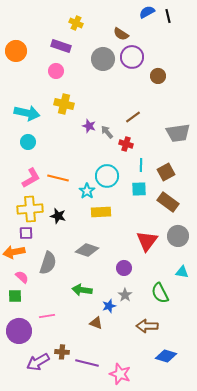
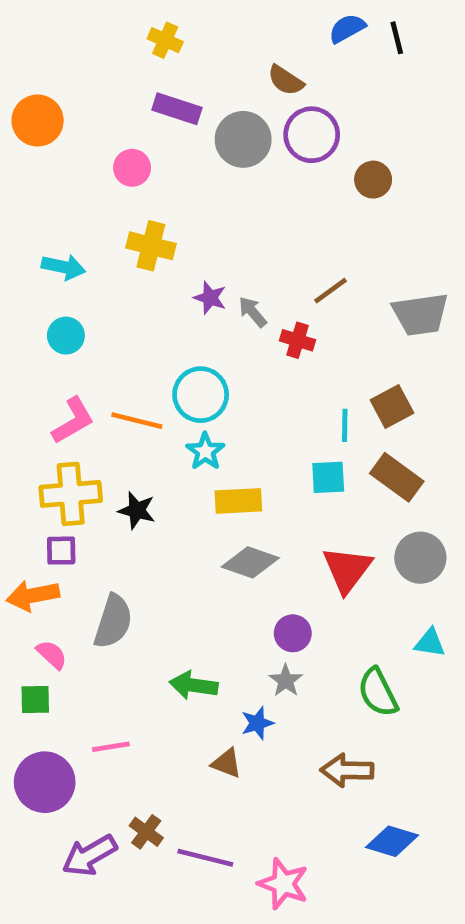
yellow cross: (76, 23) -> (165, 40), moved
purple rectangle: (61, 46) -> (177, 109), moved
cyan arrow: (27, 113) -> (64, 267), size x0.7
brown line: (133, 117) -> (331, 291), moved
cyan line: (141, 165) -> (345, 425), moved
cyan circle: (107, 176) -> (201, 395), moved
cyan square: (139, 189) -> (328, 477), moved
gray diamond: (87, 250) -> (250, 562), moved
gray star: (125, 295) -> (286, 681), moved
brown cross: (62, 352) -> (146, 832), turned 32

